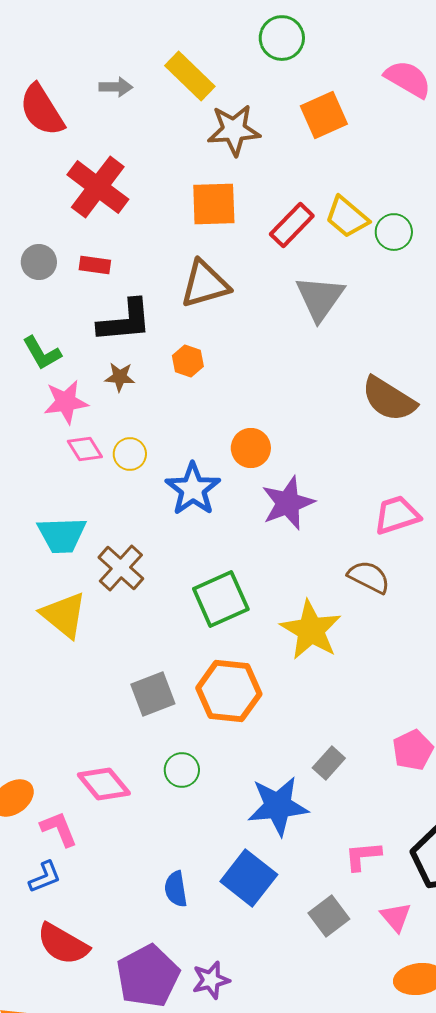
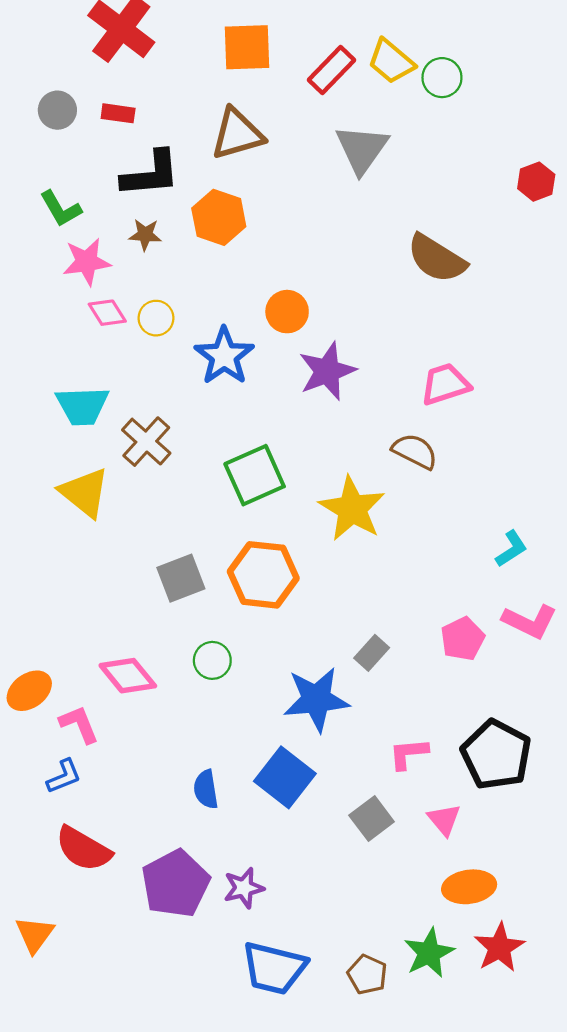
orange hexagon: (188, 361) -> (219, 217), size x1.6

